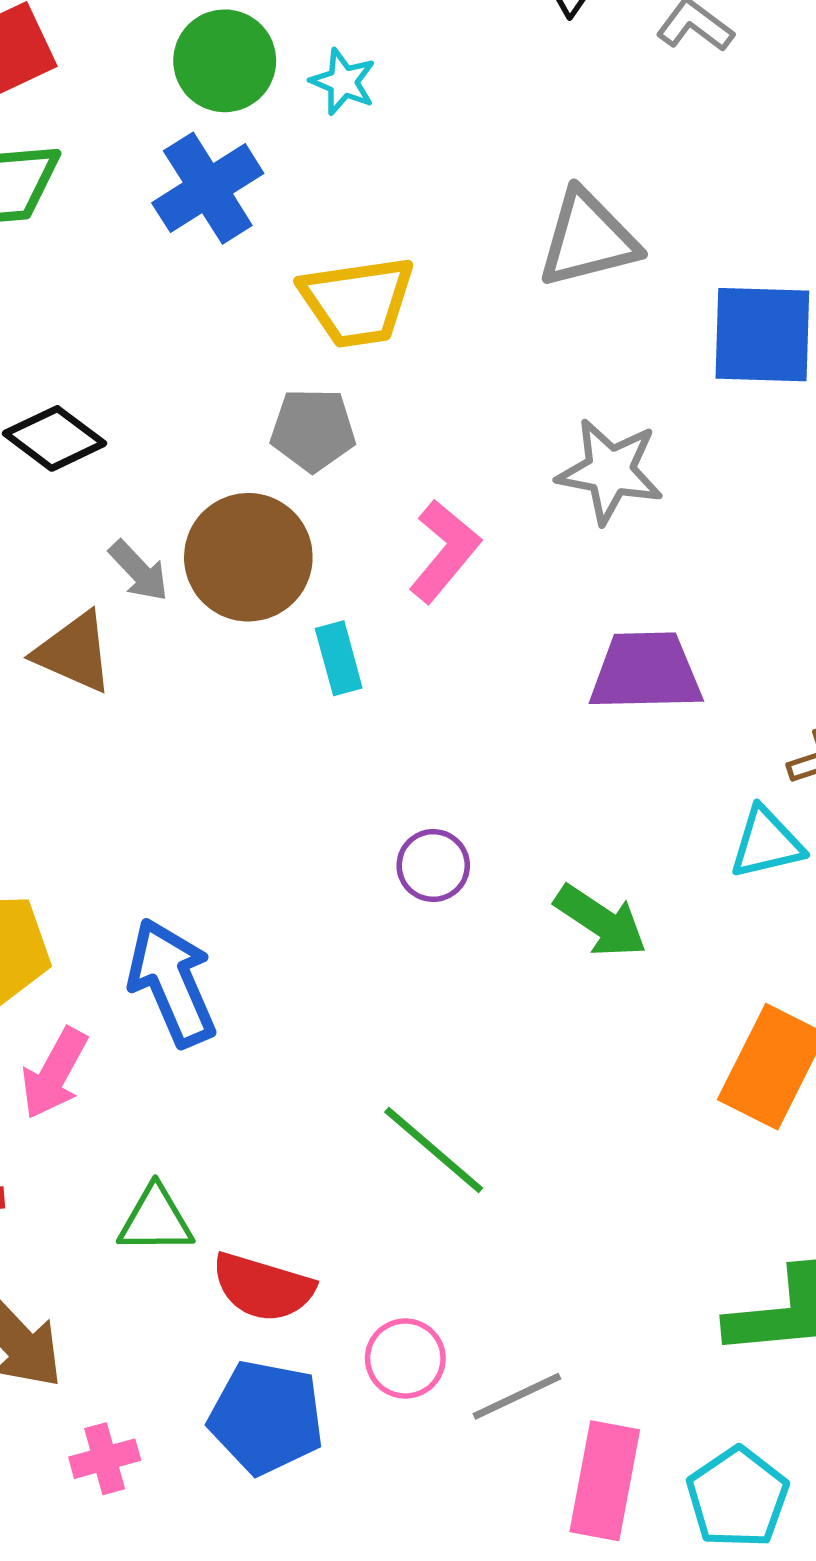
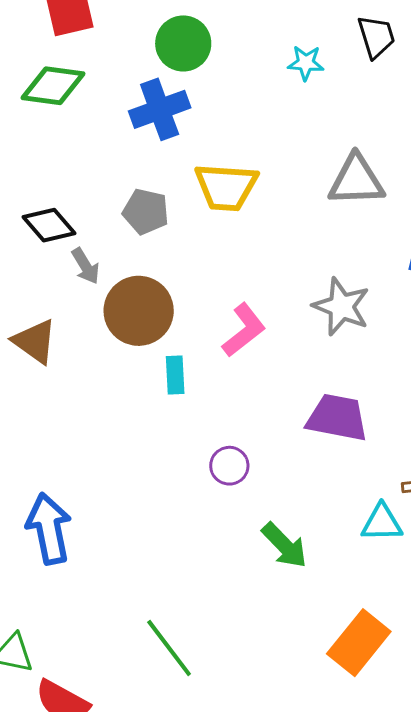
cyan star: (343, 82) -> (306, 63), moved, turned -30
gray pentagon: (313, 430) -> (146, 212), moved
gray arrow: (139, 571) -> (86, 266), moved
purple circle: (433, 865) -> (229, 466), moved

